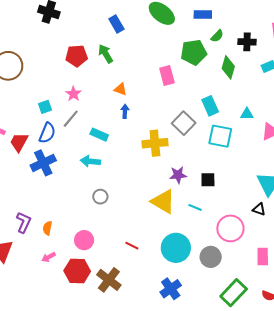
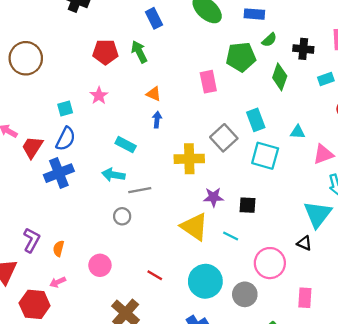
gray line: (71, 119) -> (140, 190), moved, turned 36
red hexagon: (77, 271) -> (35, 304), moved

